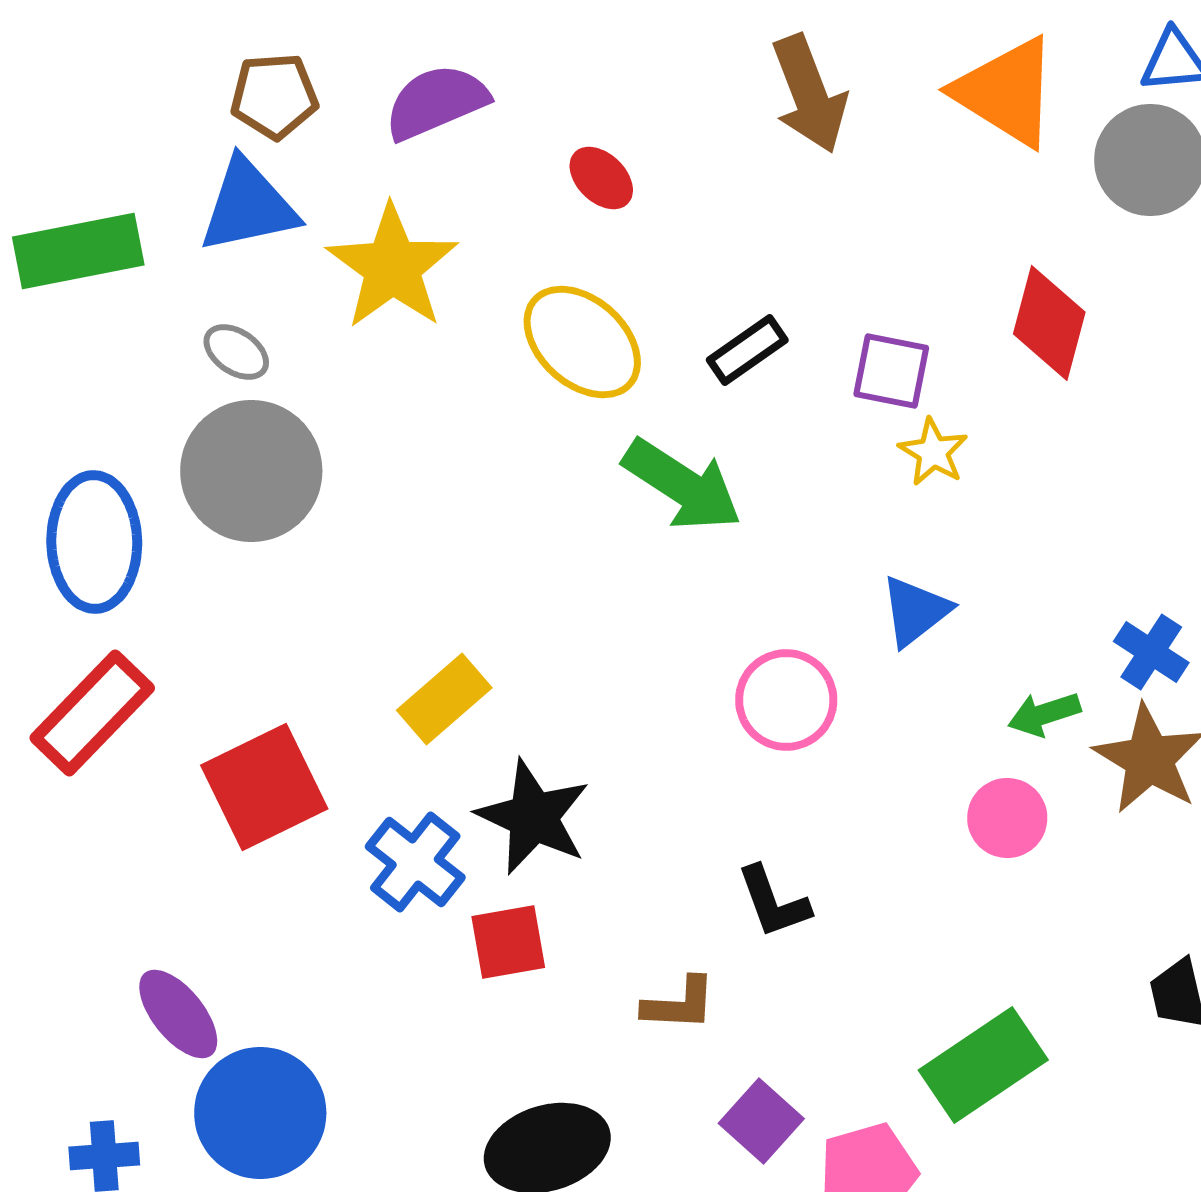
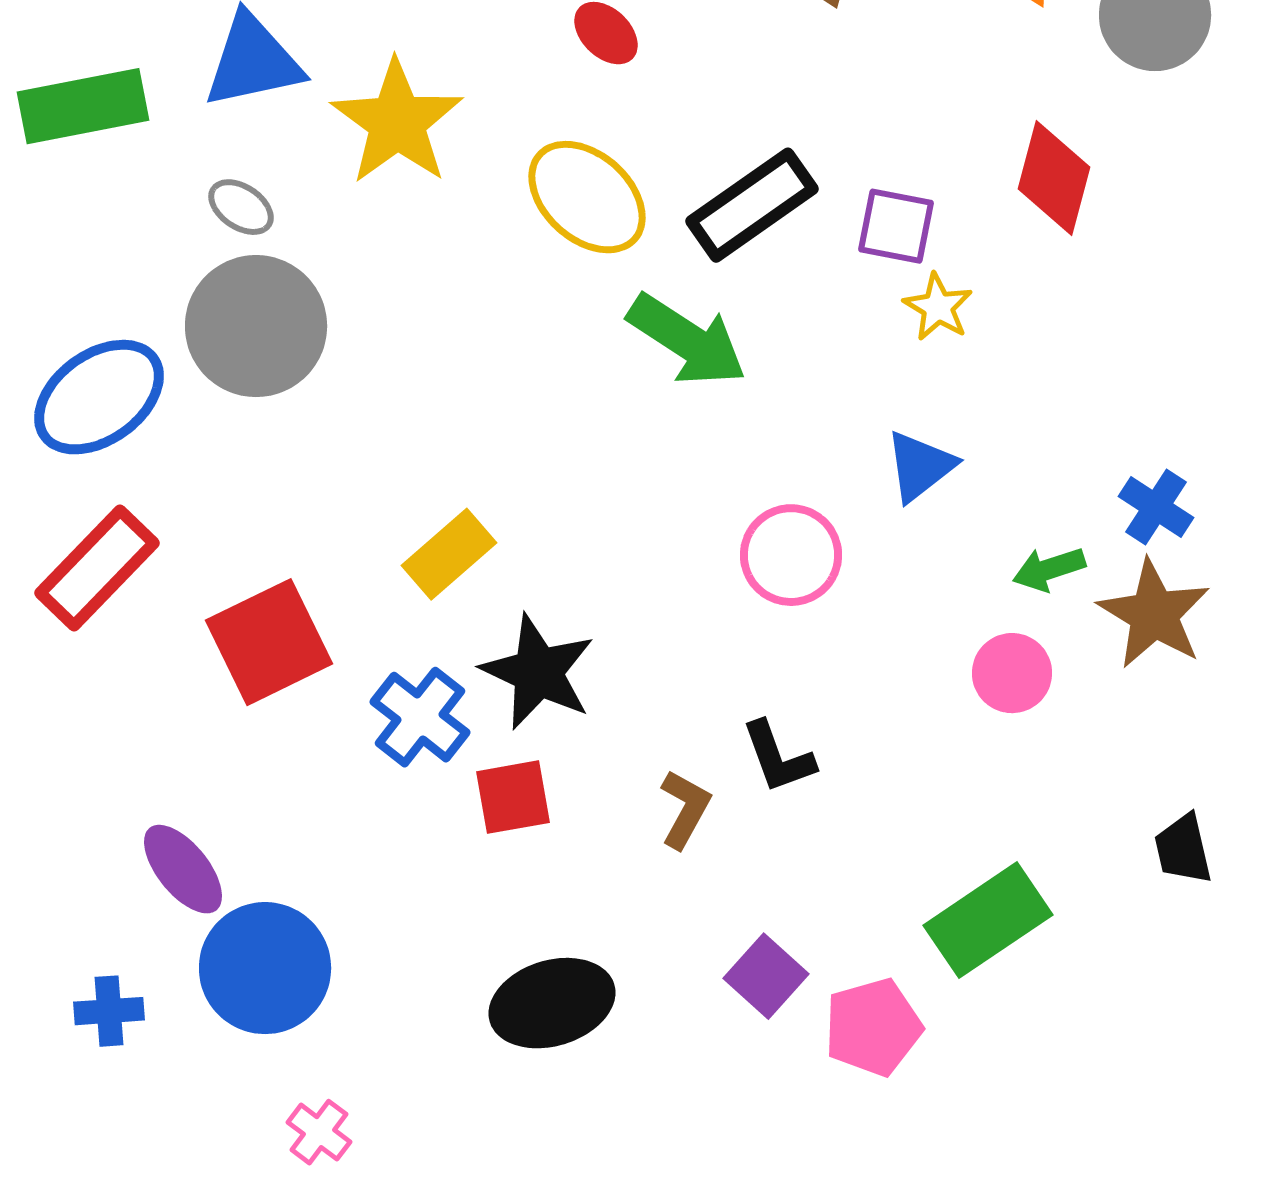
black rectangle: (747, 350) -> (752, 205), size x1.6
blue ellipse: (94, 542) -> (99, 397), turned 55
brown L-shape: (679, 1004) -> (685, 809), moved, turned -64

